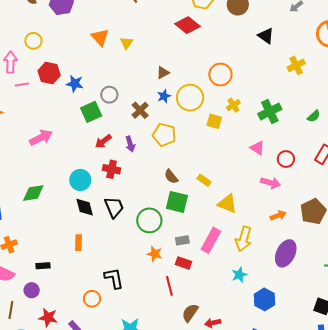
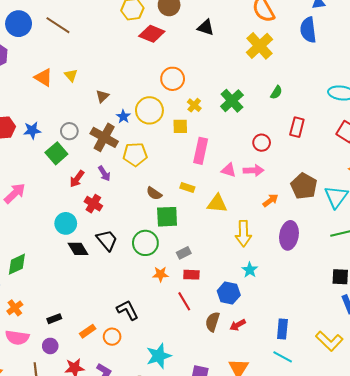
red diamond: (187, 25) -> (152, 34), moved
yellow cross: (296, 65) -> (260, 46), moved, size x1.5
brown triangle: (163, 73) -> (102, 96), moved
brown cross: (140, 110) -> (104, 137), size x1.5
pink triangle: (257, 148) -> (229, 170), moved
red cross: (112, 169) -> (93, 204), turned 36
green diamond: (33, 193) -> (17, 264), moved
pink rectangle: (211, 240) -> (201, 151), moved
orange rectangle: (78, 243) -> (88, 331), moved, turned 70
blue hexagon: (264, 299) -> (229, 293), moved

